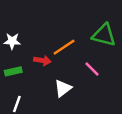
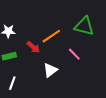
red arrow: (42, 60) -> (33, 47), turned 32

